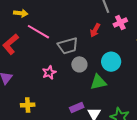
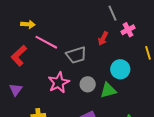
gray circle: (79, 64) -> (88, 84), moved
pink star: (49, 73) -> (59, 83), size x1.5

